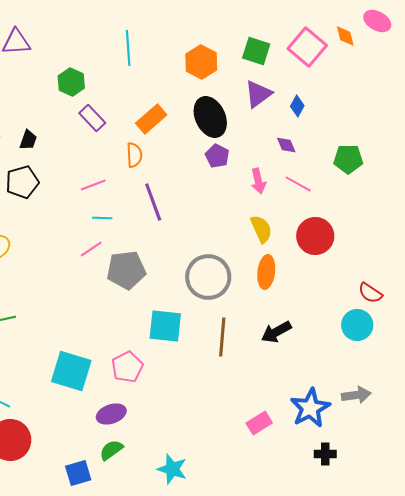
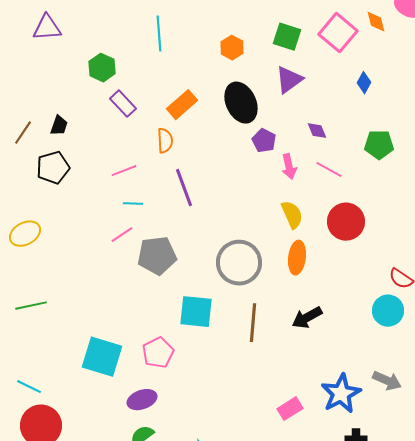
orange hexagon: (201, 62) -> (232, 48), size x0.7
blue diamond: (297, 106) -> (364, 83), moved
purple pentagon: (217, 156) -> (264, 141), moved
gray arrow: (356, 395) -> (387, 381), turned 32

